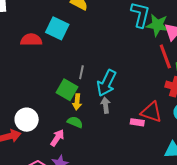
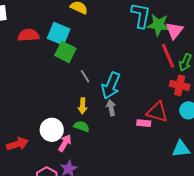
red semicircle: (31, 40) -> (28, 35), moved
gray line: (81, 72) -> (85, 76), turned -40
green square: (67, 90) -> (65, 52), moved
white circle: (27, 120) -> (52, 130), moved

